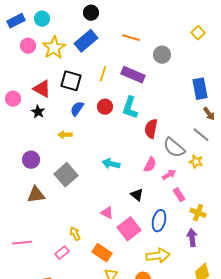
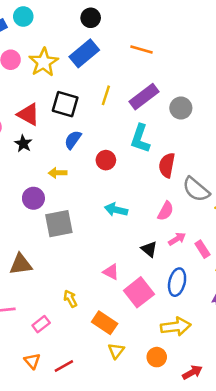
cyan circle: (42, 19) -> (23, 17), moved
gray circle: (162, 55) -> (181, 108), moved
purple rectangle: (133, 75) -> (144, 97), turned -60
red circle: (105, 107) -> (106, 160), moved
purple circle: (31, 160) -> (33, 198), moved
gray square: (66, 175) -> (59, 224), turned 30
pink arrow: (169, 175) -> (177, 239), moved
brown triangle: (36, 195) -> (21, 264), moved
pink rectangle: (62, 253) -> (41, 324), moved

